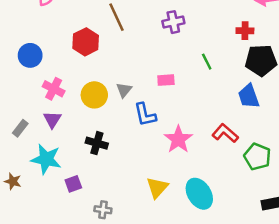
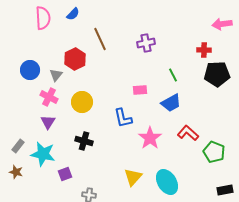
gray triangle: (124, 90) -> (56, 75), moved
blue trapezoid: (249, 96) -> (171, 103), moved, turned -100
gray rectangle: (20, 128) -> (18, 146), moved

